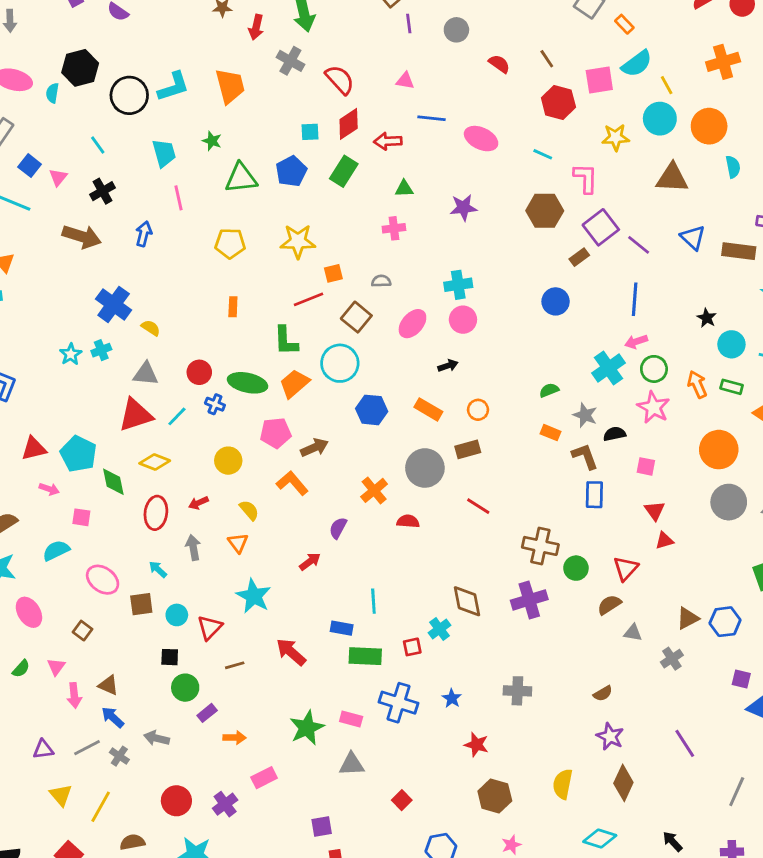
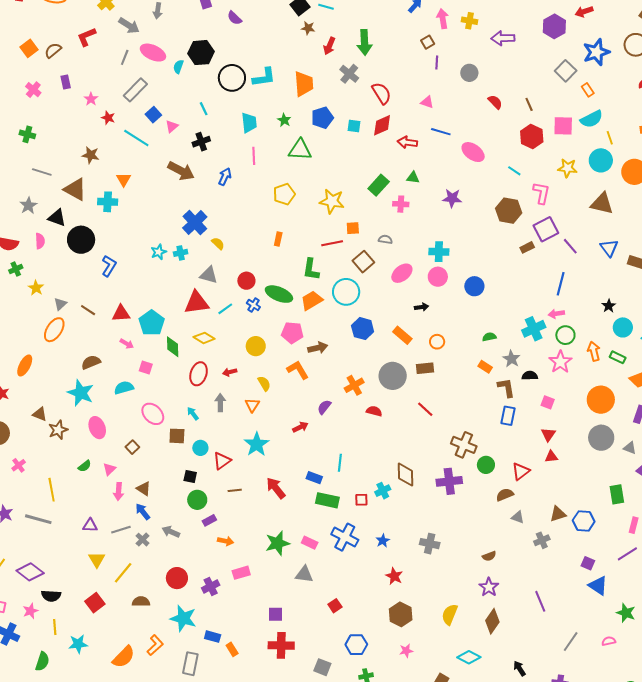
blue pentagon: (291, 171) -> (322, 118), moved
green rectangle: (344, 171) -> (379, 185), moved
yellow pentagon: (230, 243) -> (284, 194), turned -30
blue circle: (556, 301) -> (474, 286), moved

